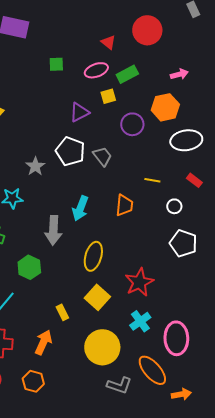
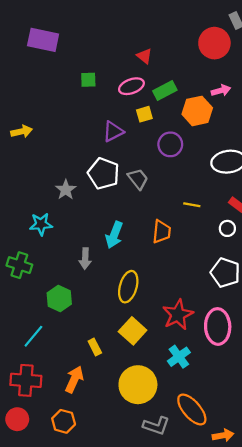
red circle: (147, 30) -> (214, 43), moved
orange hexagon: (165, 107) -> (197, 111), moved
white circle: (174, 206) -> (227, 228), moved
gray arrow: (53, 230) -> (85, 259), size x0.7
pink ellipse: (176, 338) -> (218, 327), moved

